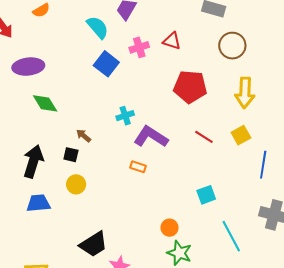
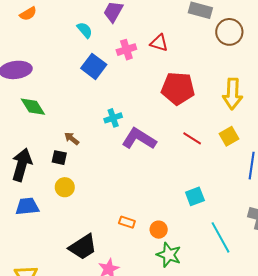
cyan semicircle: (98, 27) -> (85, 30), size x0.7
brown circle: (232, 46) -> (229, 32), moved
orange rectangle: (138, 167) -> (127, 222), moved

